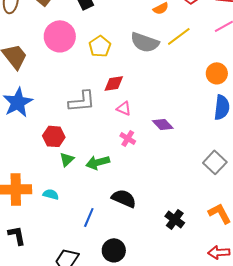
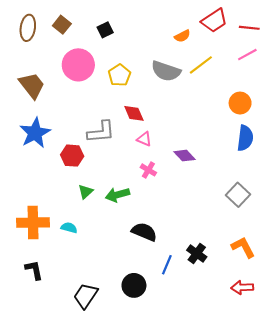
red diamond: (114, 83) -> (134, 113), turned 75
red hexagon: (54, 136) -> (72, 156), moved
blue line: (89, 217) -> (167, 265), moved

